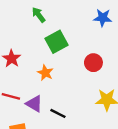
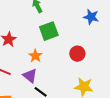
purple triangle: (34, 104) -> (30, 76), moved

